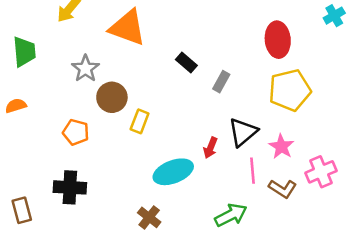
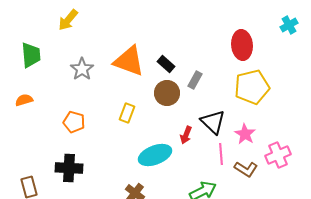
orange triangle: (128, 28) -> (129, 61), moved
brown circle: (112, 97) -> (167, 93), moved
black triangle: (243, 132) -> (213, 122), turned -36

